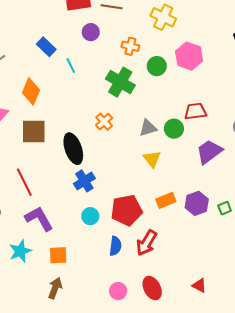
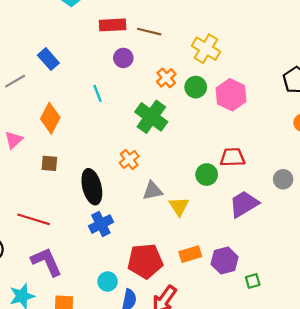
orange cross: (130, 46) -> (166, 78), turned 30
blue rectangle: (46, 47) -> (48, 59), moved
green circle: (157, 66) -> (196, 87), moved
gray triangle: (148, 128) -> (153, 191), moved
brown square: (34, 131) -> (49, 163), size x0.6
red line: (24, 182) -> (34, 219), turned -52
green square: (225, 208) -> (253, 281), moved
cyan circle: (90, 216) -> (108, 282), moved

